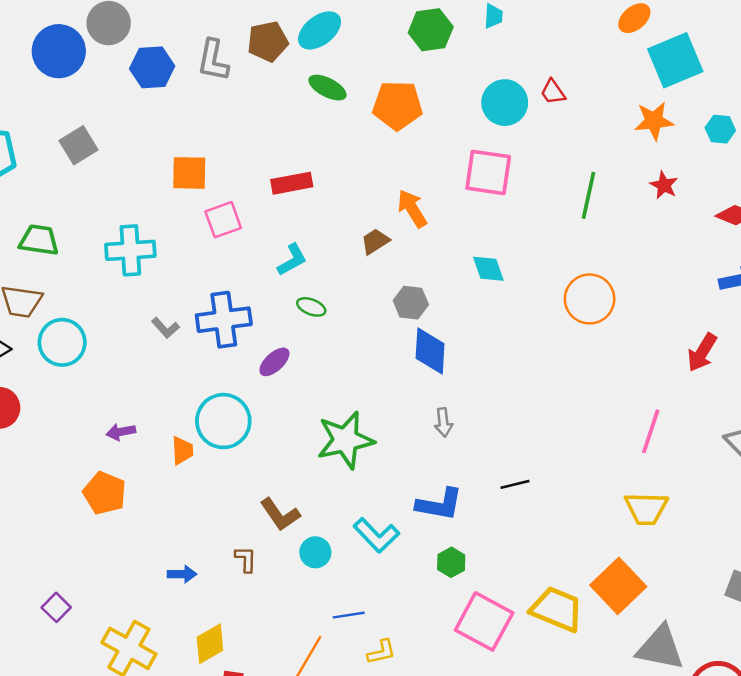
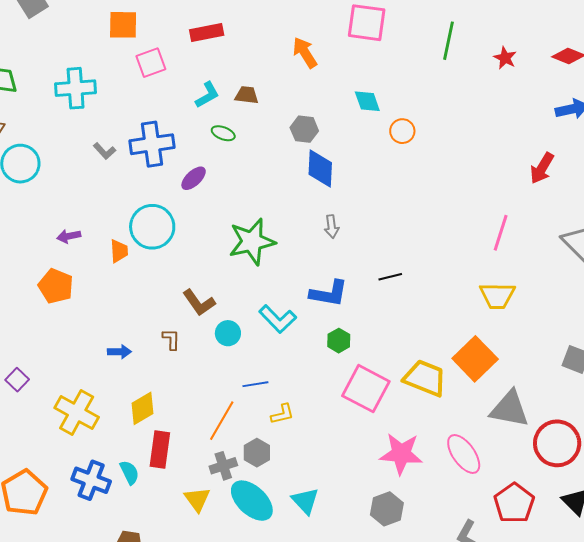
red star: (664, 185) -> (505, 58), moved
brown trapezoid: (375, 241) -> (247, 95), moved, turned 40
orange circle: (590, 299) -> (402, 131), moved, size x0.6

